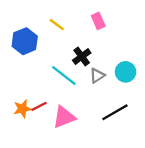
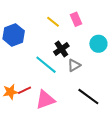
yellow line: (57, 25) -> (53, 22), moved
cyan circle: (126, 72) -> (98, 44), moved
black line: (115, 112) -> (88, 97), turned 65

